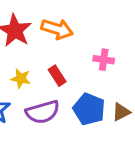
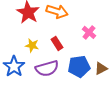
pink cross: (104, 60) -> (89, 32), turned 32
blue pentagon: (89, 109) -> (79, 66), turned -30

